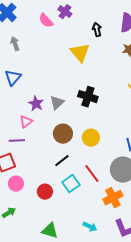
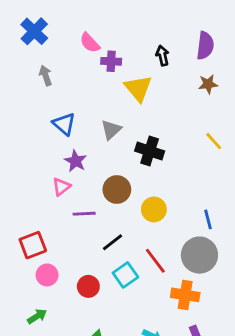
purple cross: (65, 12) -> (111, 61), moved, turned -32
blue triangle: (13, 78) -> (64, 124), moved, turned -30
gray triangle: (57, 103) -> (111, 130), moved
brown circle: (63, 134) -> (117, 190), moved
purple line: (17, 141) -> (84, 214), moved
orange cross: (113, 198) -> (185, 295), turned 36

